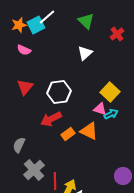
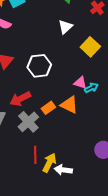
yellow square: (110, 92) -> (90, 47), moved
red arrow: (51, 119) -> (20, 99), moved
gray cross: (34, 170) -> (28, 122), moved

